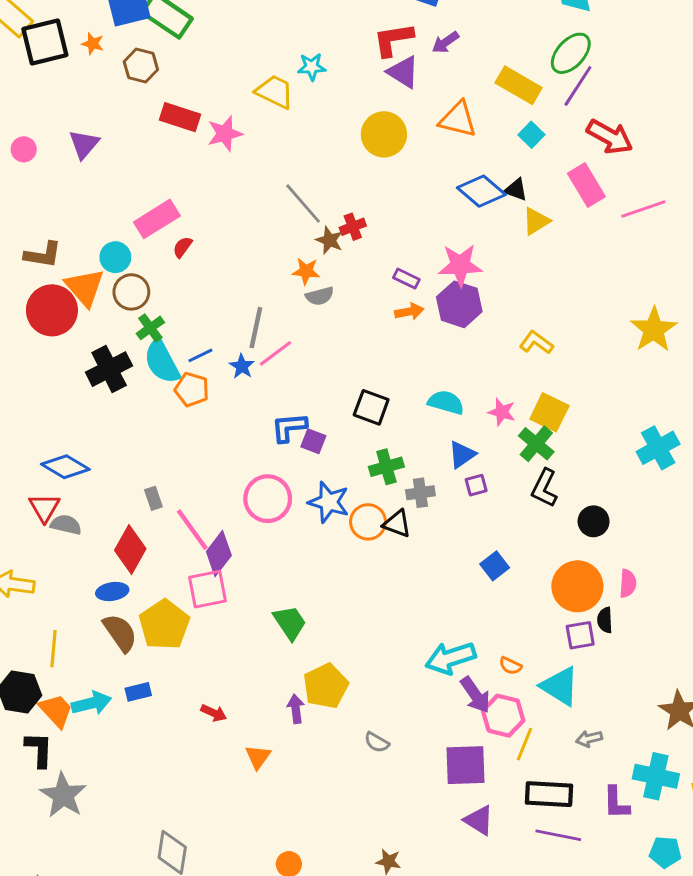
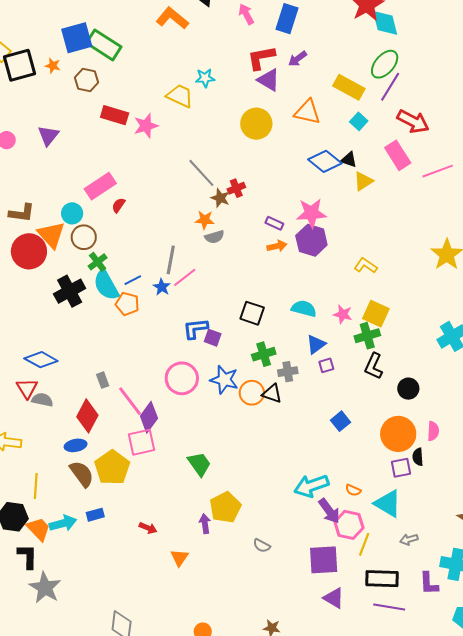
green cross: (536, 444) -> (367, 336), turned 35

